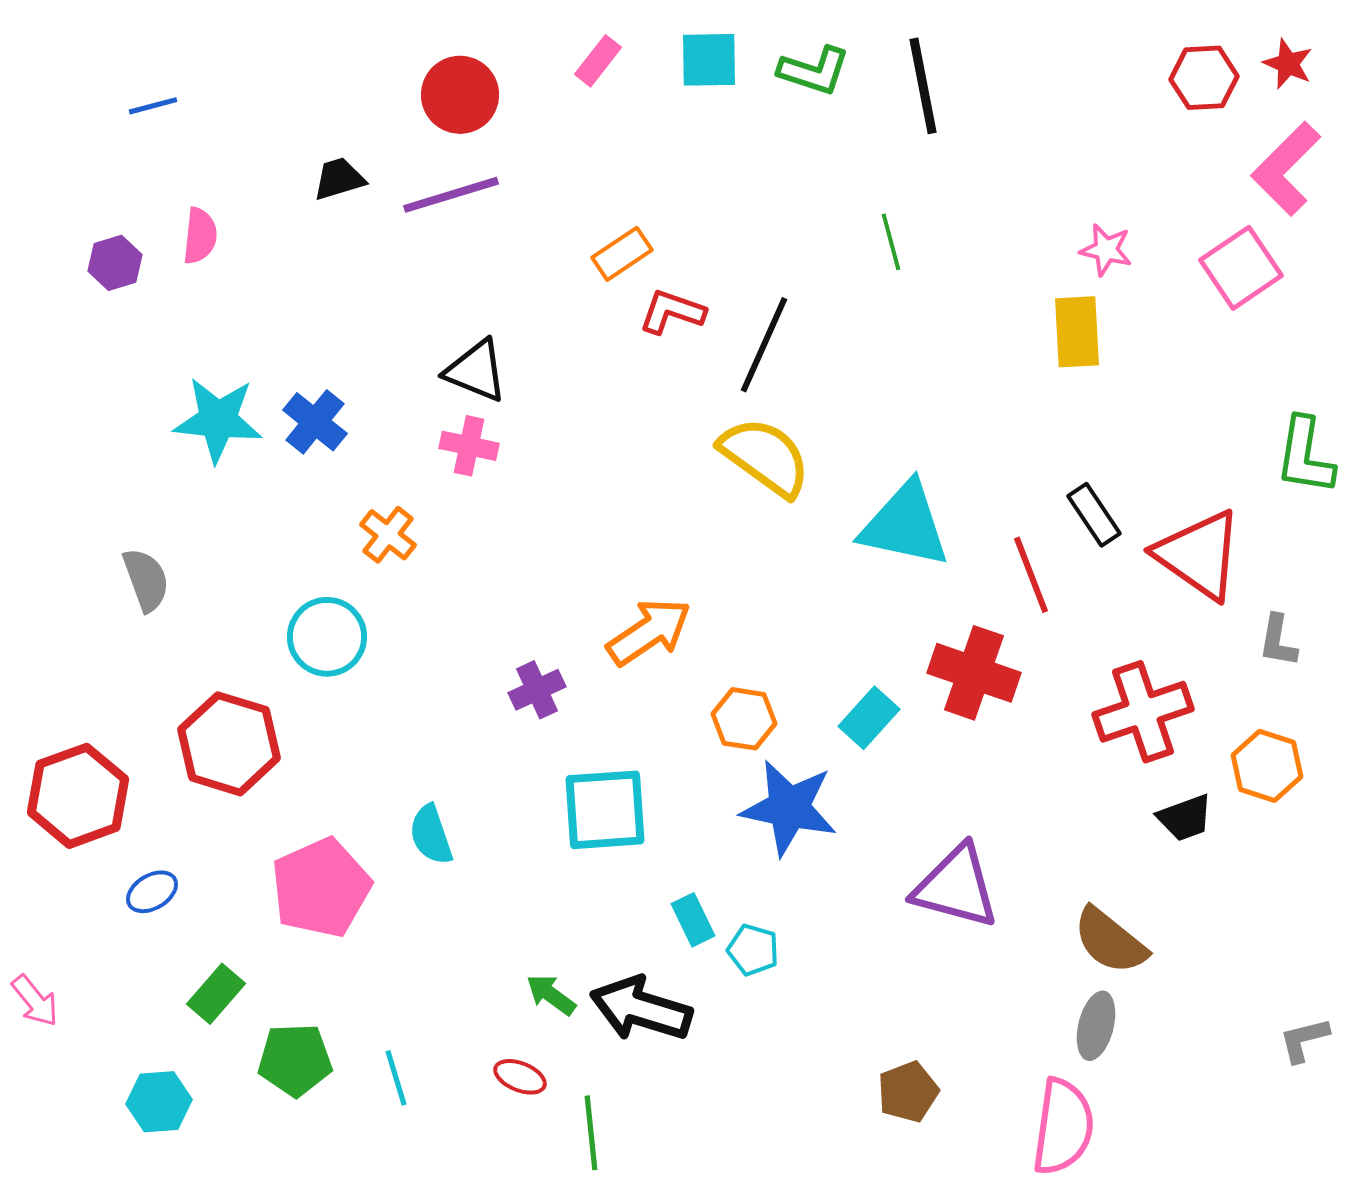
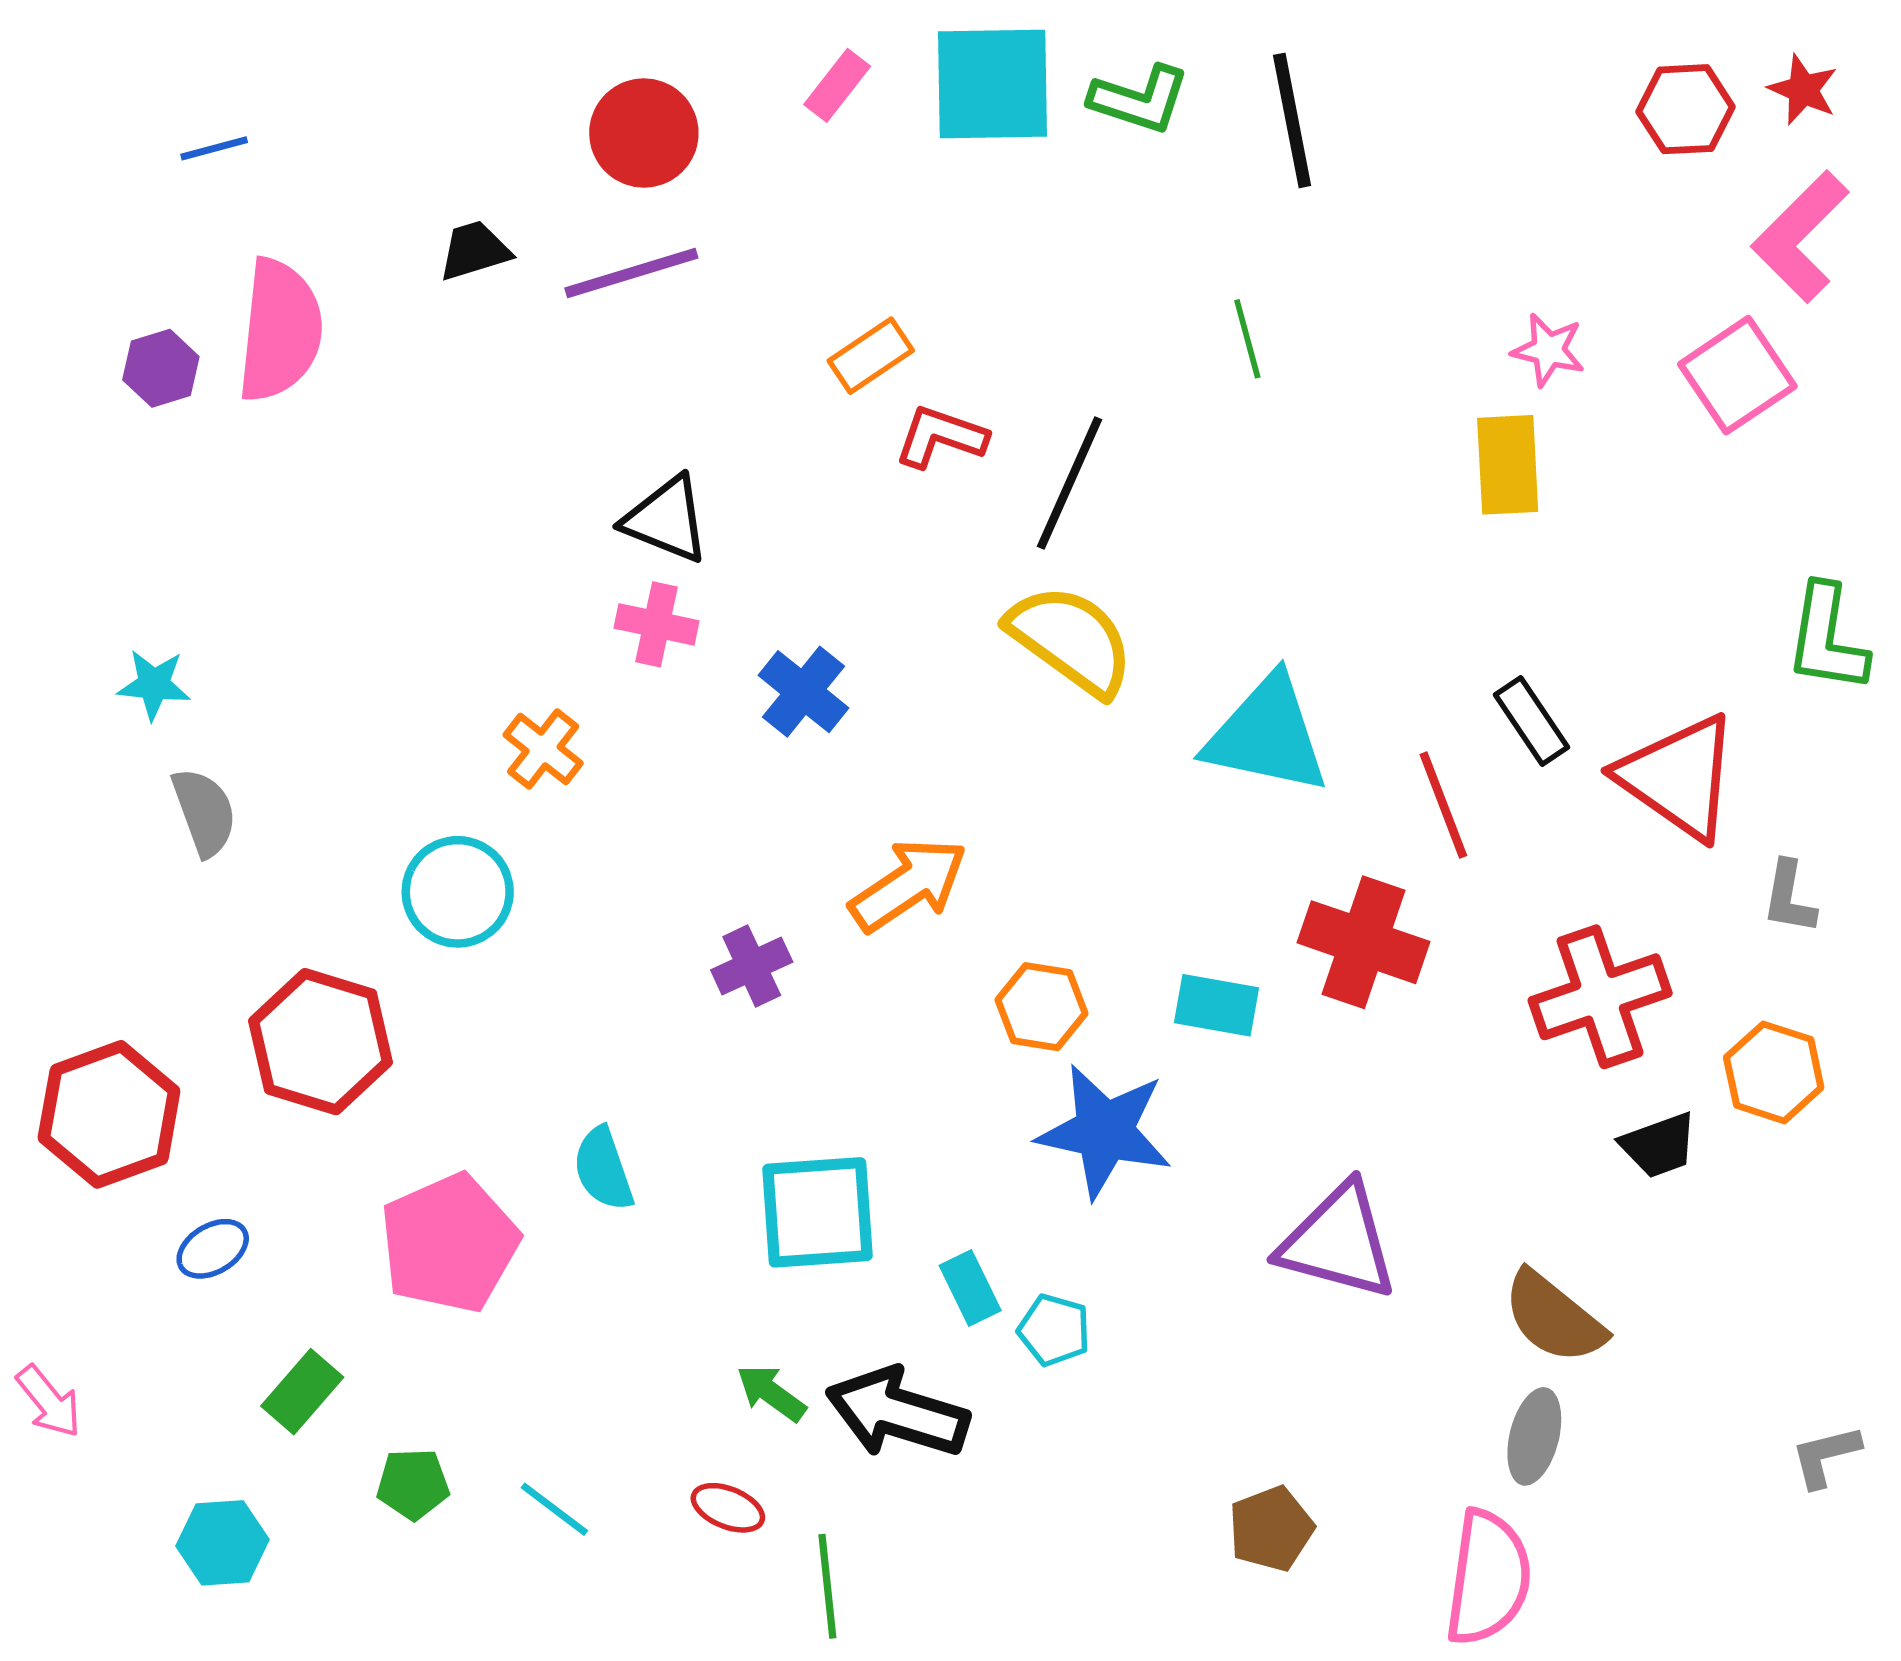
cyan square: (709, 60) -> (992, 84), size x1.5
pink semicircle: (200, 236) -> (280, 330), size x1.8
cyan star: (218, 420) -> (154, 685), moved, size x0.6
blue cross: (315, 422) -> (804, 692), moved
cyan rectangle: (869, 718) -> (1216, 1005), turned 58
cyan square: (605, 810) -> (818, 1212), moved
green pentagon: (295, 1060) -> (413, 1484), size x0.7
cyan line: (396, 1078) -> (554, 1509), turned -36

